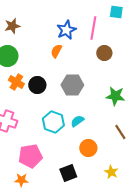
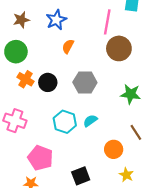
blue star: (66, 30) -> (56, 20), moved
brown circle: (104, 53) -> (119, 48), size x1.5
orange circle: (88, 148) -> (114, 149), moved
pink pentagon: (30, 156) -> (40, 158), turned 30

